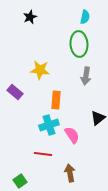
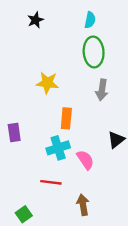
cyan semicircle: (85, 17) -> (90, 20), moved
purple rectangle: (15, 92) -> (14, 133), moved, turned 42

